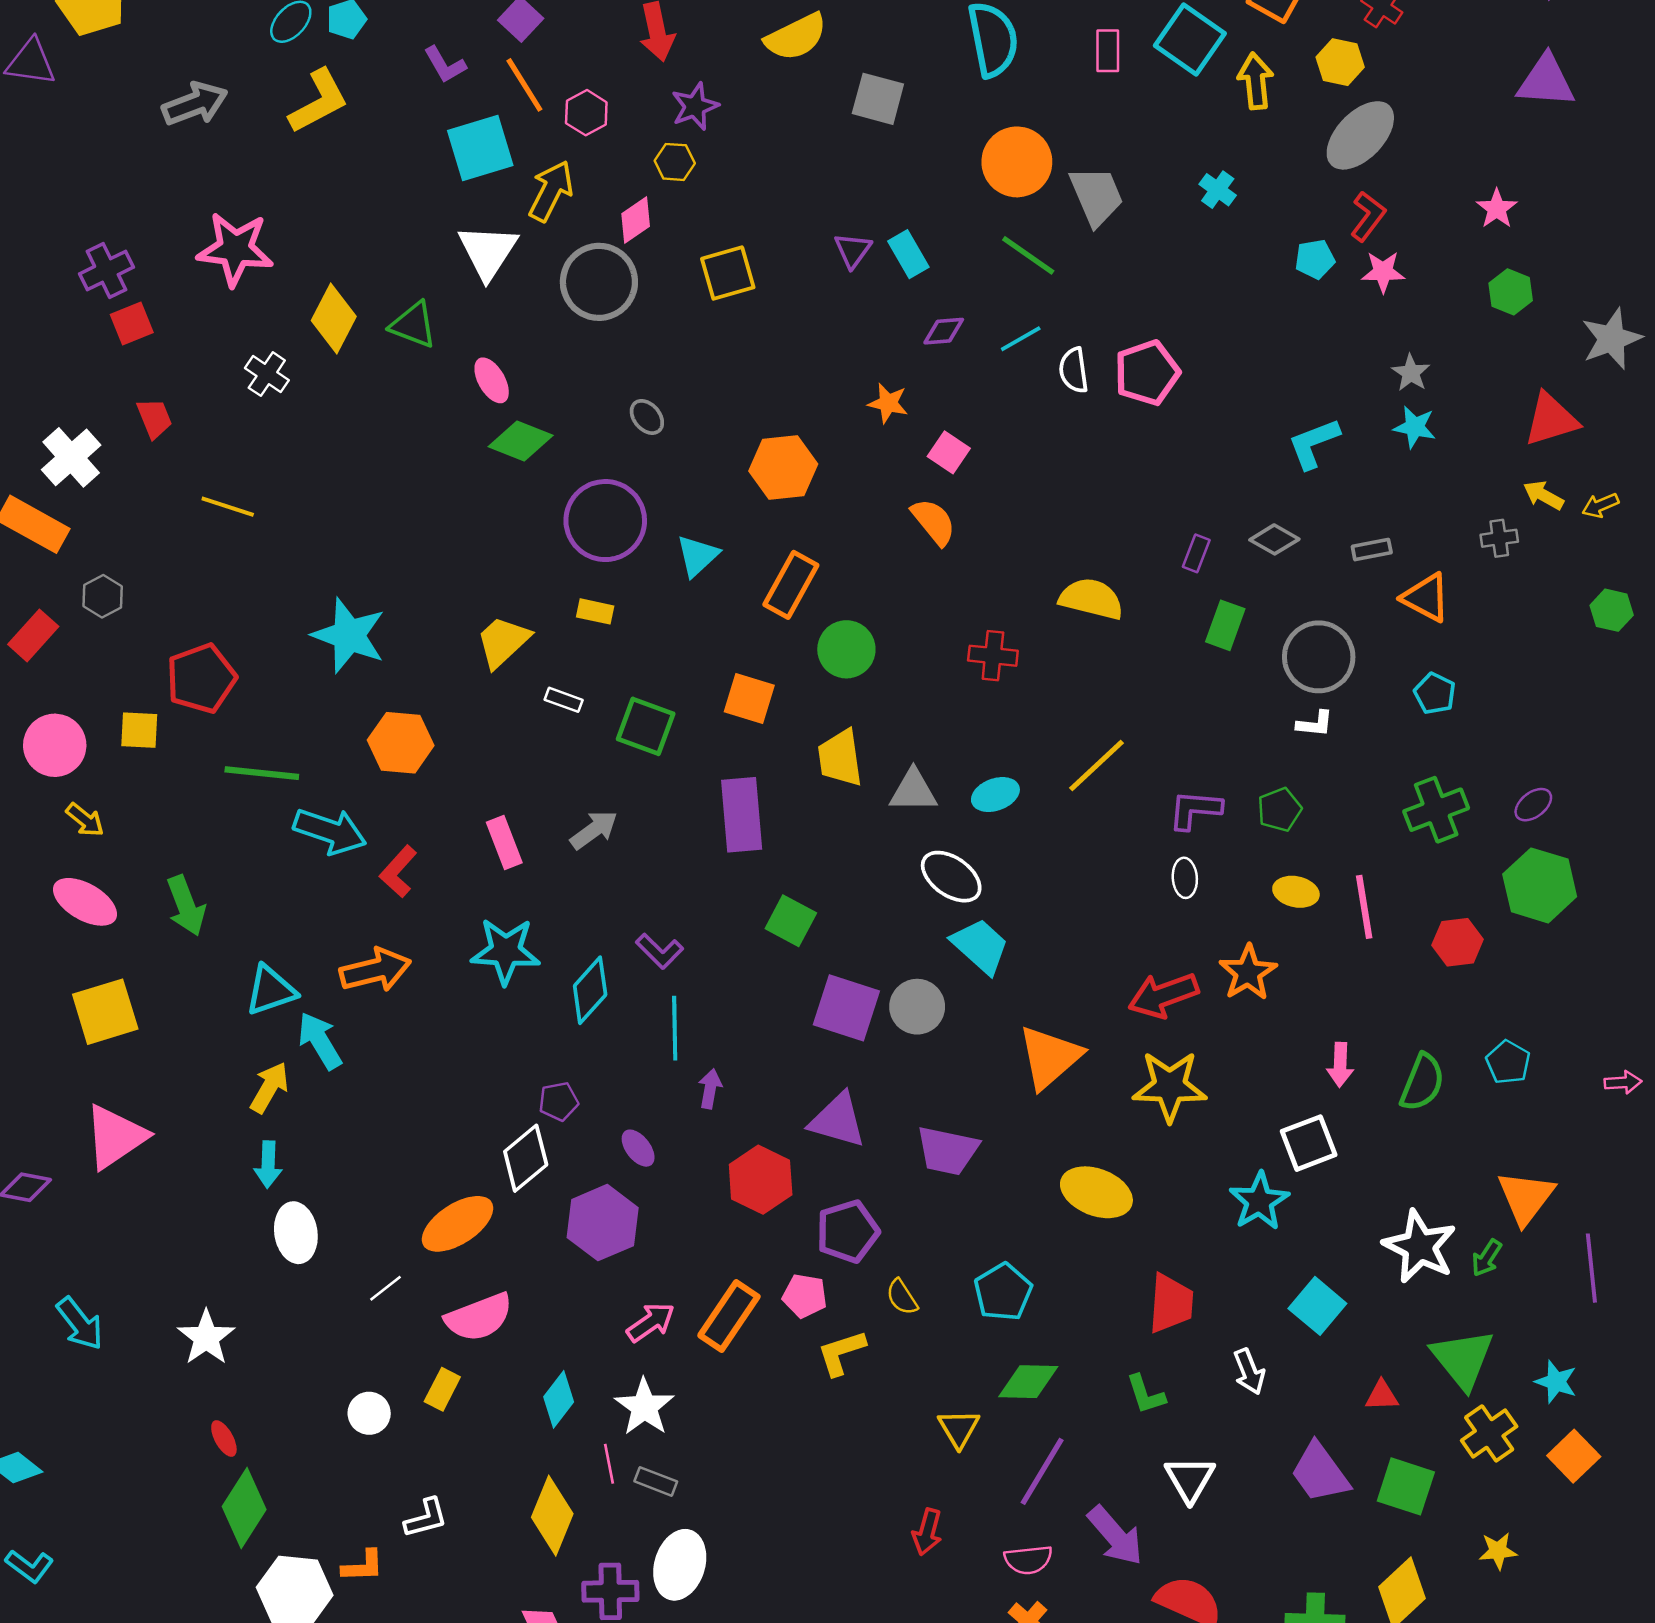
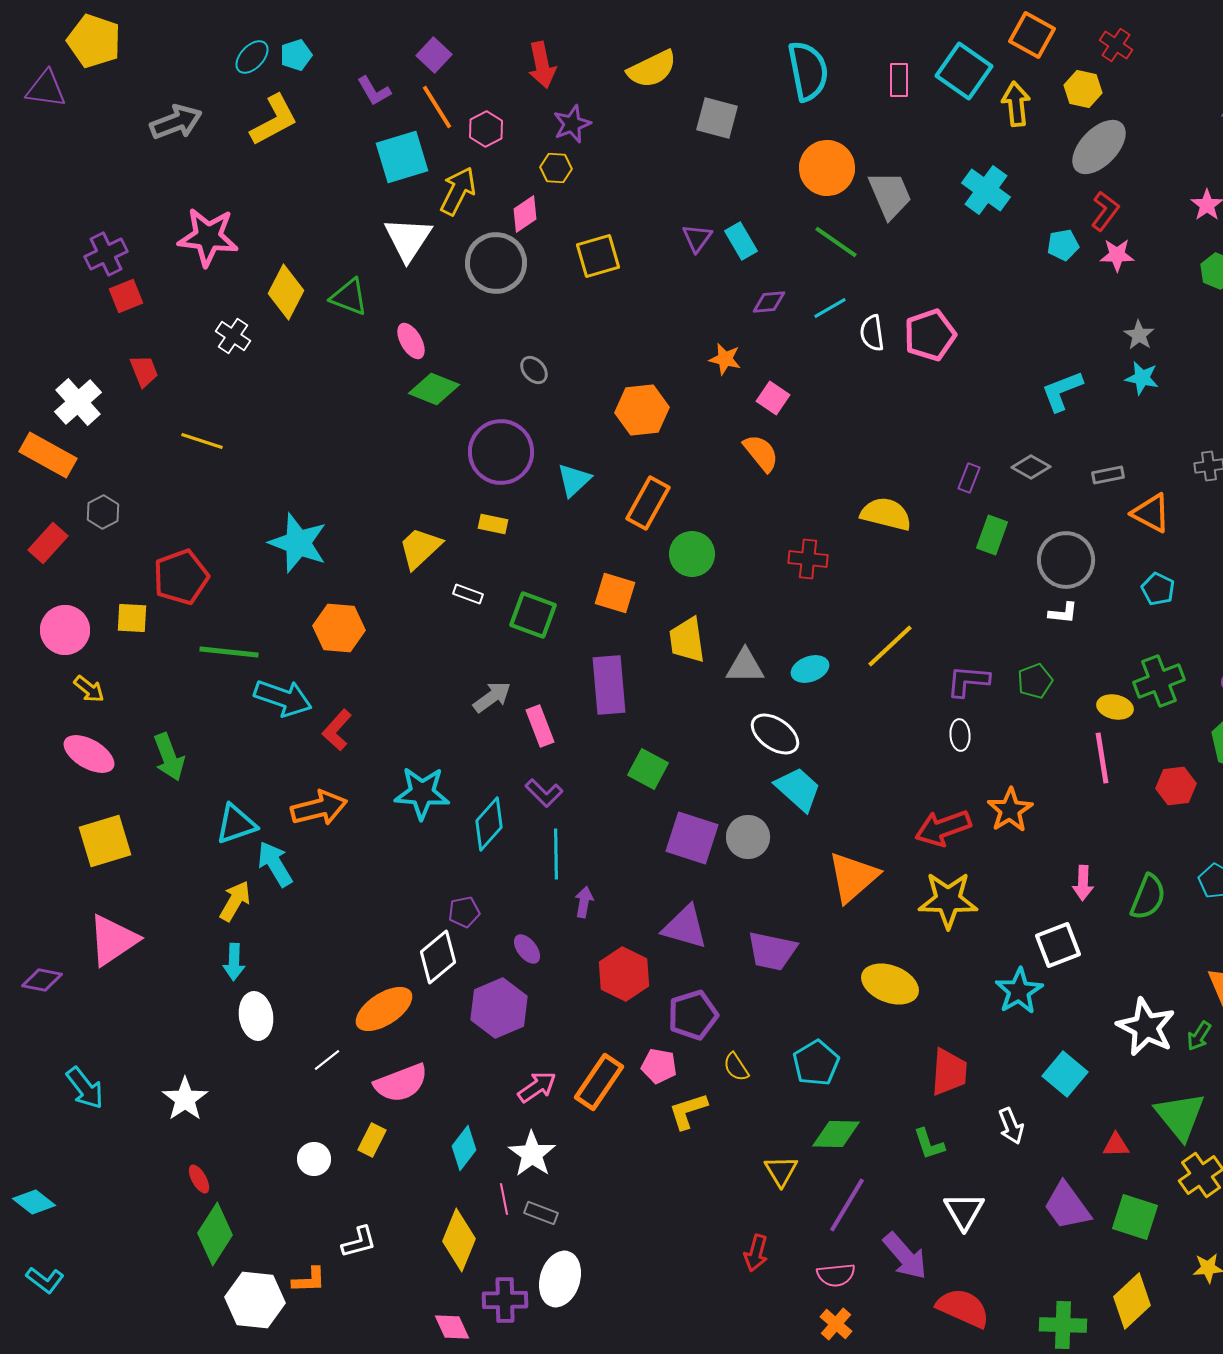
cyan cross: (1218, 190) -> (986, 190), size x1.6
pink rectangle: (504, 843) -> (540, 726), moved
yellow ellipse: (1296, 892) -> (1115, 707), moved

